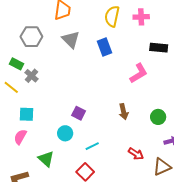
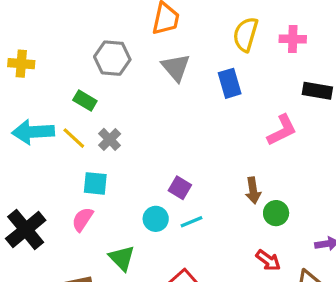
gray cross: (31, 76) -> (110, 139), moved
green circle: (158, 117) -> (276, 213), moved
cyan line: (92, 146) -> (192, 222), moved

